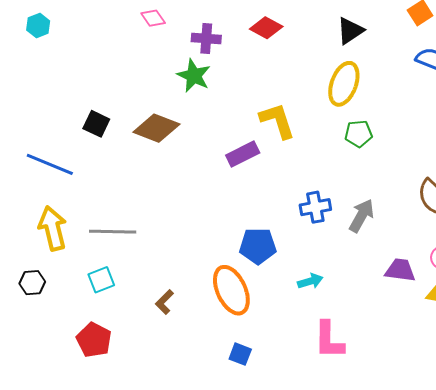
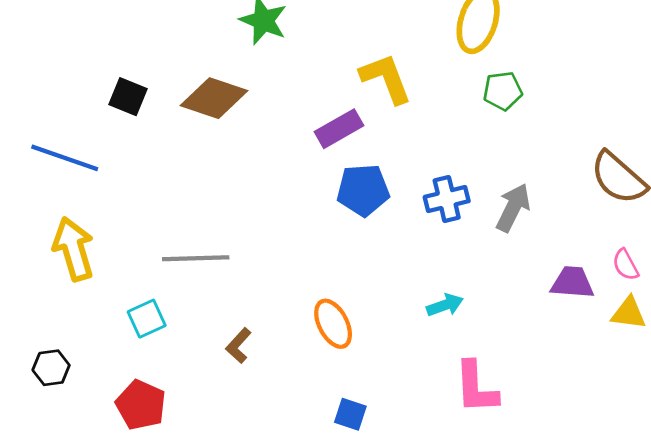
gray line: (113, 232) -> (196, 258), moved
blue pentagon: (258, 246) -> (363, 190), moved
black hexagon: (32, 283) -> (51, 368), moved
orange ellipse: (231, 290) -> (333, 324), size x0.7

